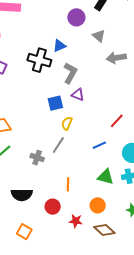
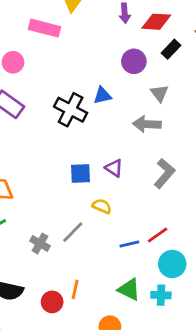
gray arrow: (116, 58) -> (147, 124), moved
gray L-shape: (70, 73) -> (164, 173), moved
red line: (117, 121) -> (158, 235), moved
yellow semicircle: (67, 123) -> (102, 206), moved, turned 80
red circle: (53, 207) -> (52, 302), moved

